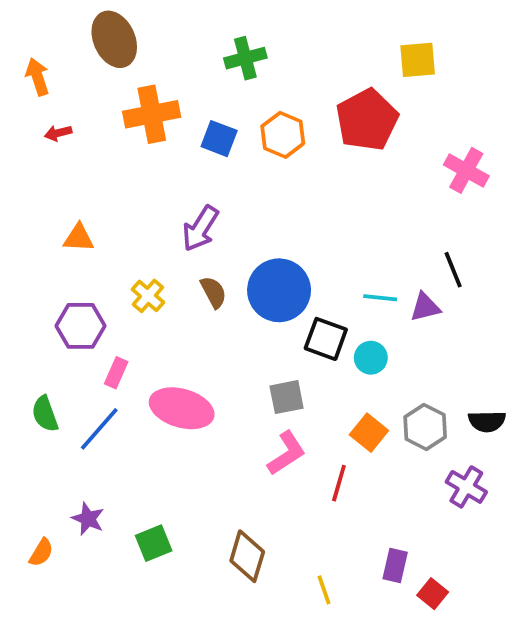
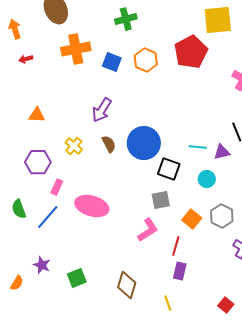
yellow square: (418, 60) -> (218, 20), size x1.4
cyan circle: (371, 358) -> (207, 179), moved
gray square: (287, 397) -> (161, 200), moved
purple rectangle: (395, 566) -> (180, 271), moved

